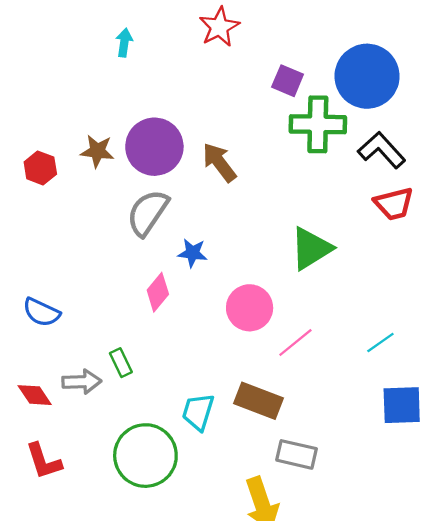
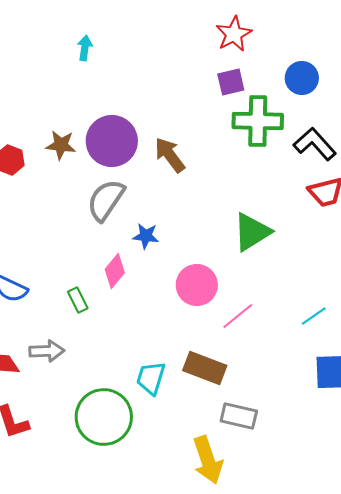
red star: (219, 27) -> (234, 34), moved
blue circle: (367, 76) -> (302, 78), size x0.6
purple square: (288, 81) -> (231, 82), turned -36
green rectangle: (121, 363) -> (78, 300), moved

